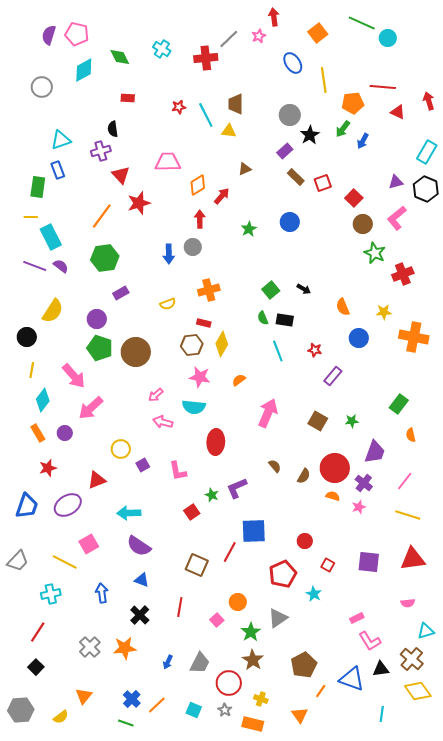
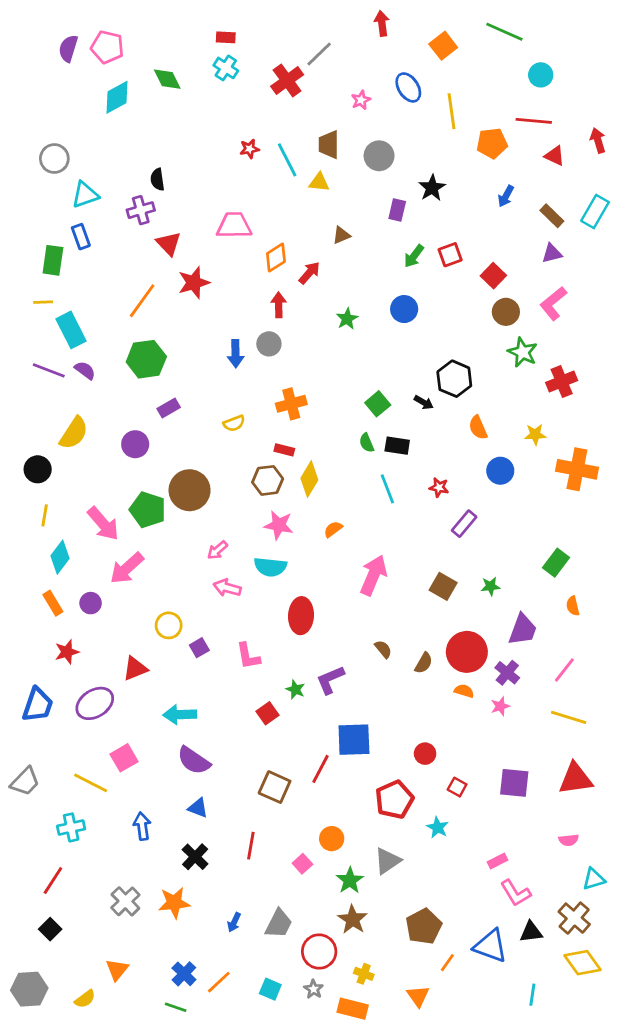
pink star: (259, 36) -> (361, 100), moved
cyan circle: (388, 38) -> (541, 75), moved
red cross: (206, 58) -> (287, 80), turned -30
gray circle: (42, 87) -> (54, 159), moved
red rectangle: (128, 98) -> (226, 37), moved
gray circle: (290, 115) -> (379, 156), moved
green arrow: (343, 129) -> (414, 256), moved
purple rectangle: (285, 151) -> (397, 210), turned -35
brown rectangle: (296, 177) -> (552, 216), moved
black hexagon: (426, 189) -> (454, 379), moved
green pentagon: (100, 348) -> (148, 510), moved

